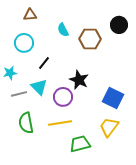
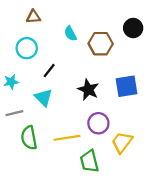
gray line: (19, 94) -> (14, 113), moved
purple circle: (63, 97) -> (98, 123), moved
blue square: (113, 98) -> (126, 86), moved, turned -35
green trapezoid: (80, 144) -> (89, 161), turned -90

